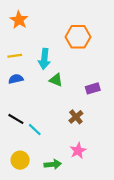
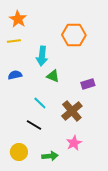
yellow line: (15, 56) -> (14, 41), moved
brown cross: (76, 117) -> (72, 111), size x1.5
black line: (16, 119) -> (34, 125), moved
cyan line: (35, 130) -> (40, 103), moved

